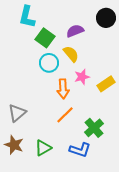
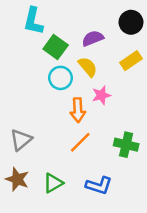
yellow rectangle: (106, 84) -> (131, 61), moved
green cross: (94, 128) -> (126, 145), moved, turned -36

